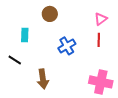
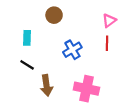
black line: (15, 60) -> (27, 65), moved
pink cross: (101, 82) -> (86, 89), moved

